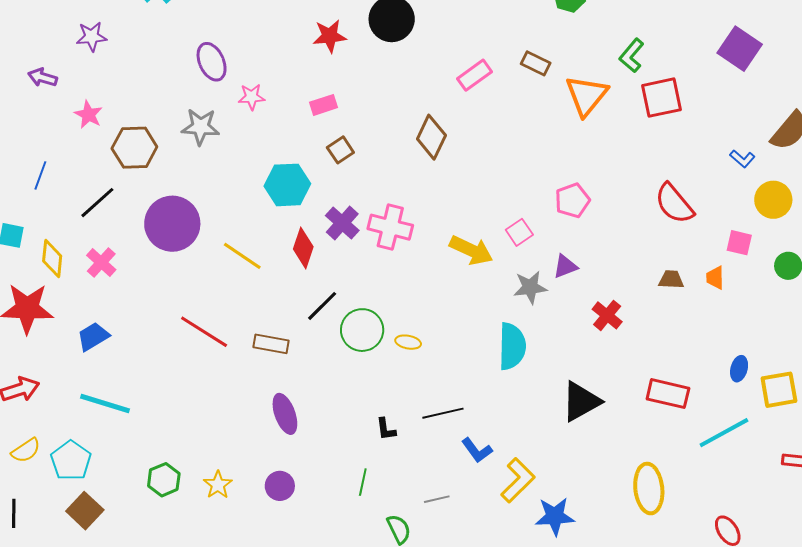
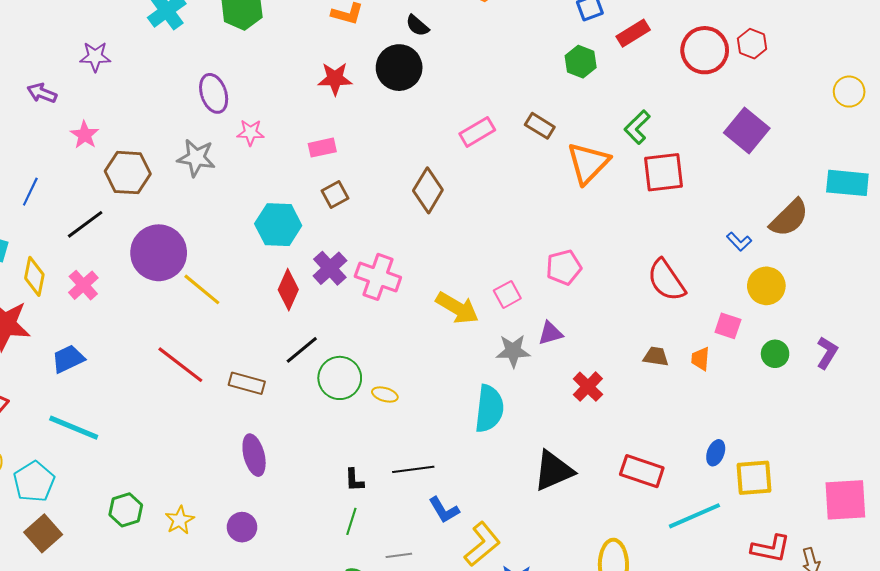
yellow line: (242, 256) -> (202, 289), moved
green line: (363, 482) -> (351, 521), moved

